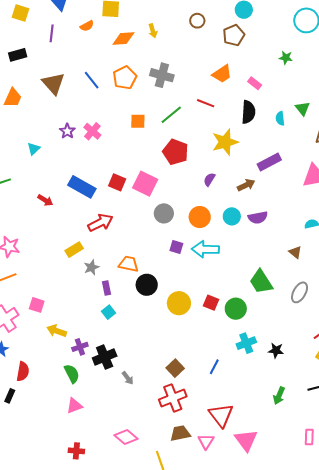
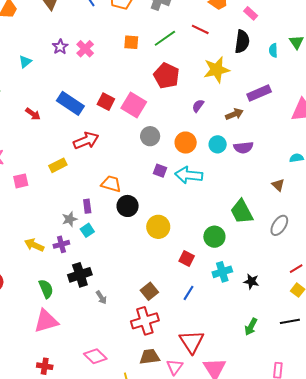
gray star: (91, 267) -> (70, 219), moved
red square: (211, 303) -> (187, 258), moved
pink square: (37, 305) -> (21, 181), moved, turned -35
purple cross: (80, 347) -> (61, 244), moved
pink triangle: (74, 406) -> (46, 321), size x1.5

